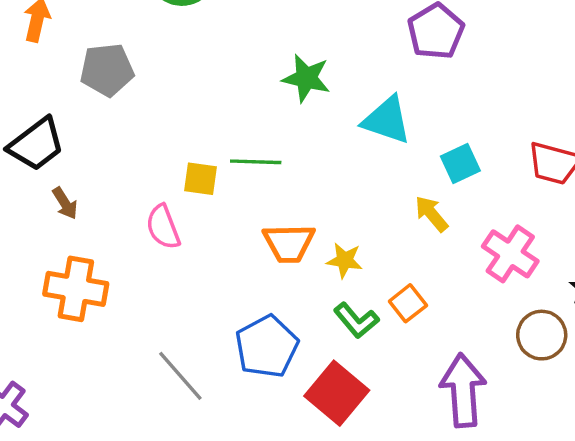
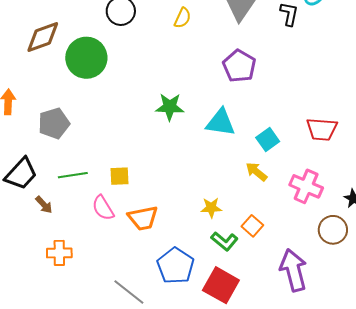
green line: (256, 162) -> (73, 175), moved
orange trapezoid: (289, 243) -> (143, 218), moved
orange cross: (76, 289) -> (59, 253), size x0.7

